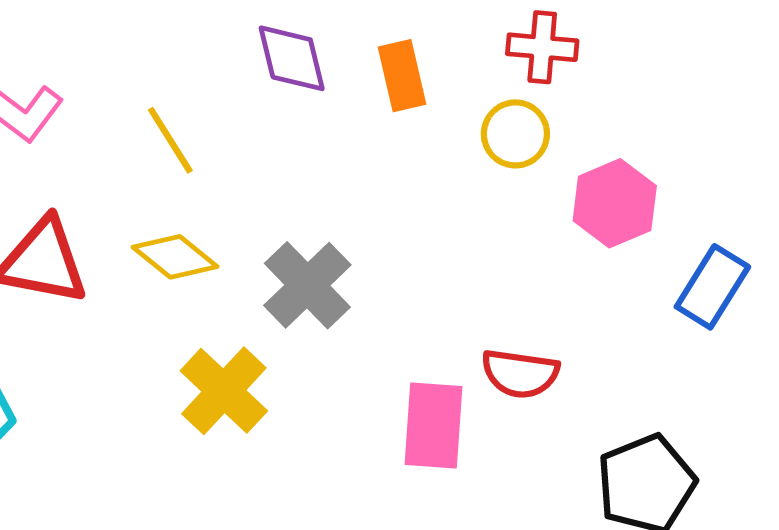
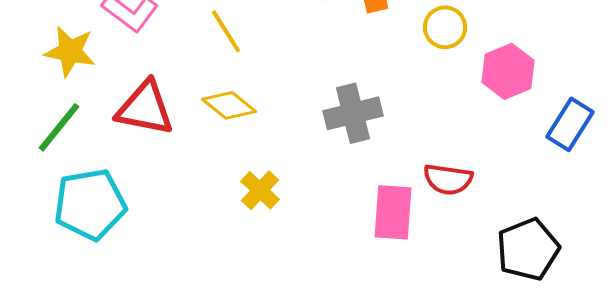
gray cross: (307, 285) -> (353, 113), moved, turned 30
yellow cross: (224, 391) -> (260, 190), size x0.7

